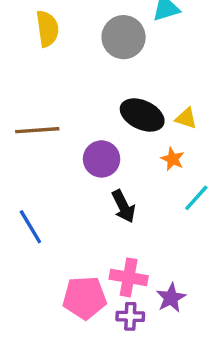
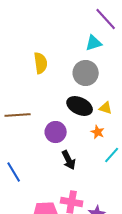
yellow semicircle: (47, 29) -> (41, 63), moved
gray circle: (124, 37) -> (86, 73), moved

